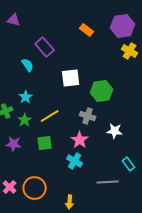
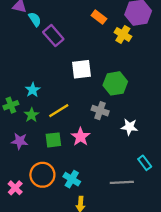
yellow cross: (130, 51) -> (123, 34), moved
cyan semicircle: (28, 65) -> (35, 19), moved
pink star: (80, 140) -> (80, 137), moved
cyan cross: (75, 161) -> (72, 179), moved
orange circle: (35, 188) -> (42, 175), moved

